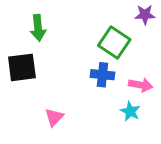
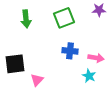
green square: (114, 42) -> (64, 18), moved, turned 35
black square: (22, 67) -> (15, 64), moved

